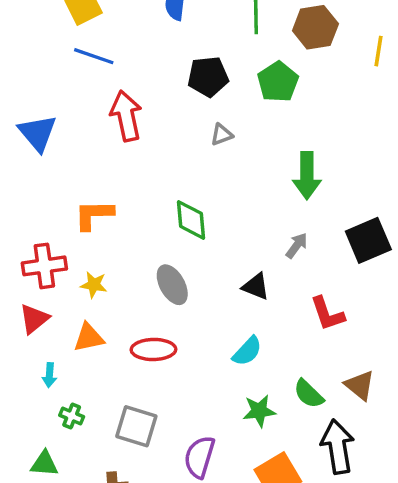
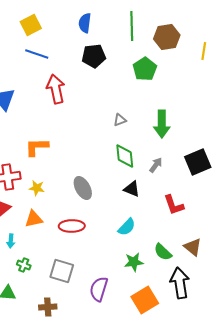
black pentagon: (208, 77) -> (94, 56), moved
gray triangle: (222, 135) -> (120, 120), moved
green diamond: (191, 220) -> (125, 156), moved

